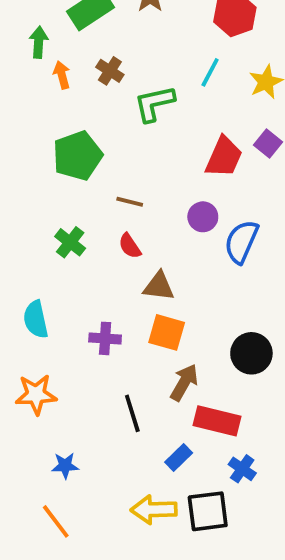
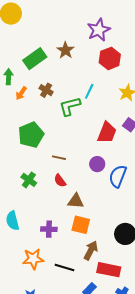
cyan line: (210, 72) -> (89, 91), moved
orange arrow: (62, 75) -> (21, 93), turned -128
orange star: (36, 394) -> (33, 259), moved
black line: (132, 413) -> (65, 268), turned -54

